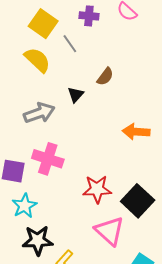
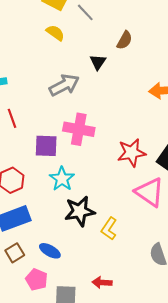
yellow semicircle: (37, 60) -> (55, 33), size x0.7

